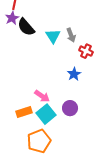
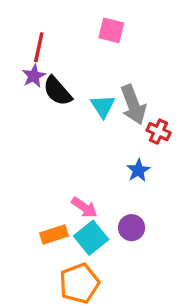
gray arrow: (71, 35) -> (133, 105), size x1.6

